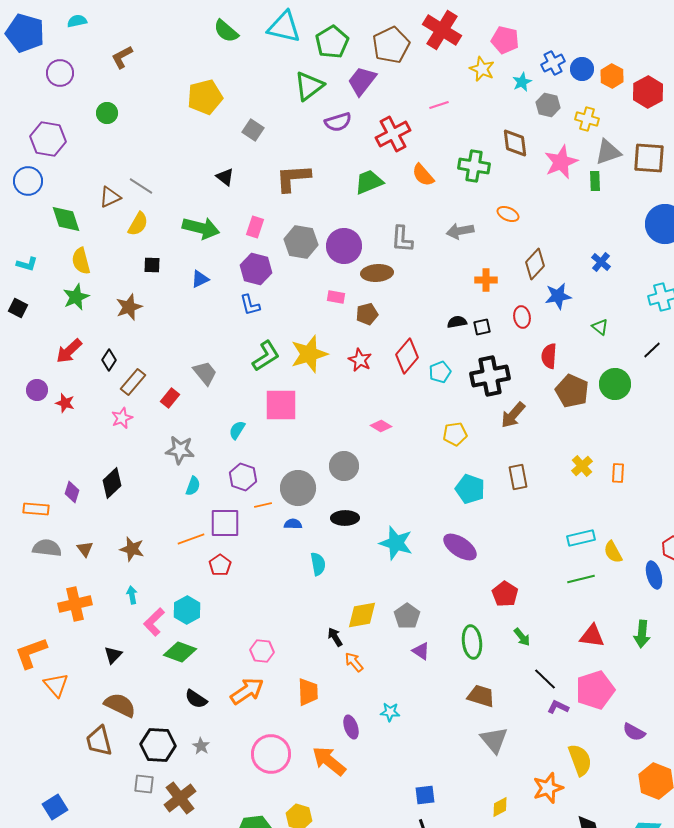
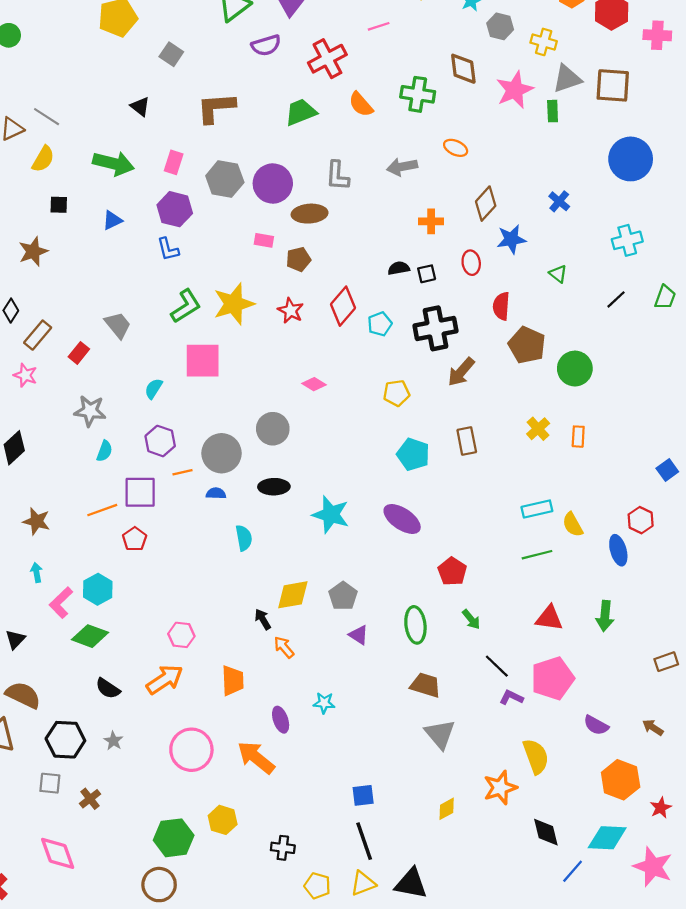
green circle: (615, 384) -> (575, 369), moved
pink star: (122, 418) -> (25, 375), turned -30
brown cross: (180, 798) -> (90, 799), size x0.6

